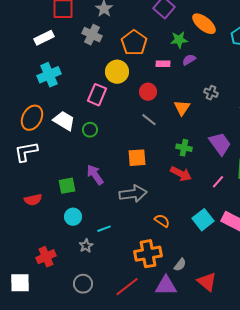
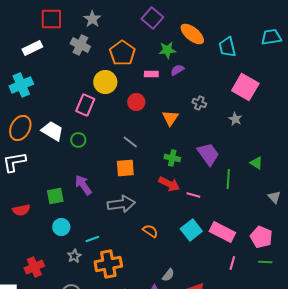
cyan cross: (49, 75) -> (21, 85), moved
gray line: (149, 120) -> (130, 142), moved
pink line: (218, 182) -> (193, 195), moved, turned 64
orange cross: (148, 254) -> (108, 264), moved

